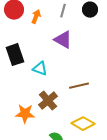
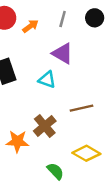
orange arrow: (36, 17) -> (30, 26), turned 32
cyan triangle: (40, 69) -> (47, 80), moved

